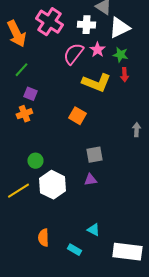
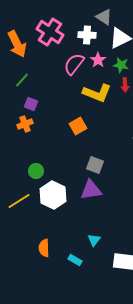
orange square: (77, 116) -> (78, 126), turned 30
gray square: (94, 155) -> (95, 165), turned 30
purple triangle: (90, 180) -> (91, 190), size x1.6
cyan triangle: (93, 230) -> (94, 240), turned 40

